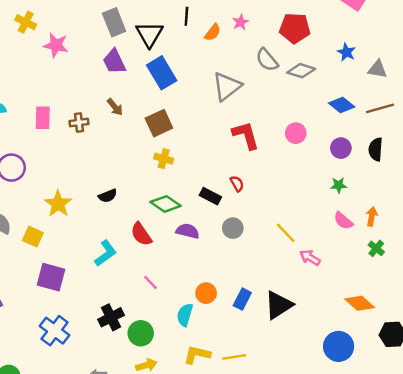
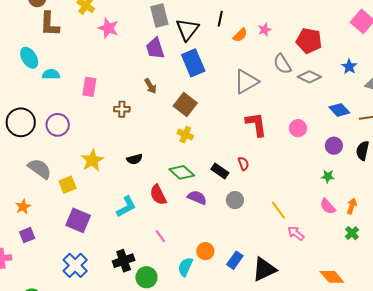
brown cross: (79, 122) -> (122, 109), moved
brown square: (159, 123) -> (185, 104), turned -35
yellow square: (33, 237) -> (68, 185), turned 36

